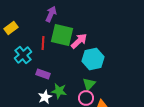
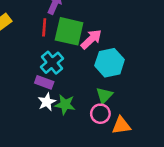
red line: (43, 43) -> (44, 27), moved
cyan cross: (23, 55) -> (52, 63), moved
white star: (45, 97) -> (47, 102), moved

